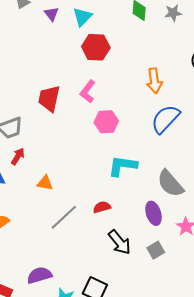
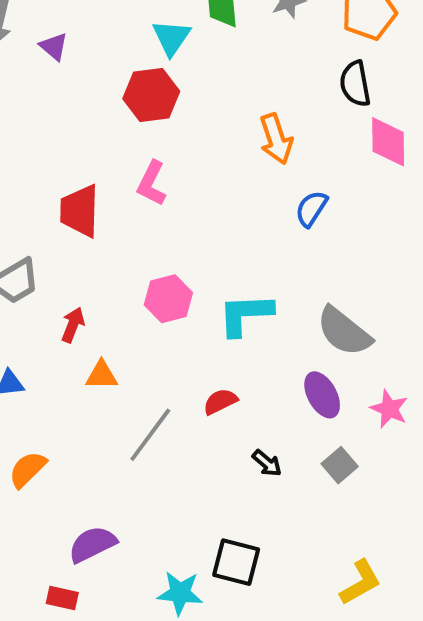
cyan triangle: (82, 17) -> (171, 38), moved
blue semicircle: (165, 119) -> (311, 209), size x0.6
pink hexagon: (106, 122) -> (168, 299), moved
red arrow: (18, 156) -> (73, 325), moved
black arrow: (120, 242) -> (267, 463), size x0.6
purple semicircle: (39, 275) -> (92, 544), moved

